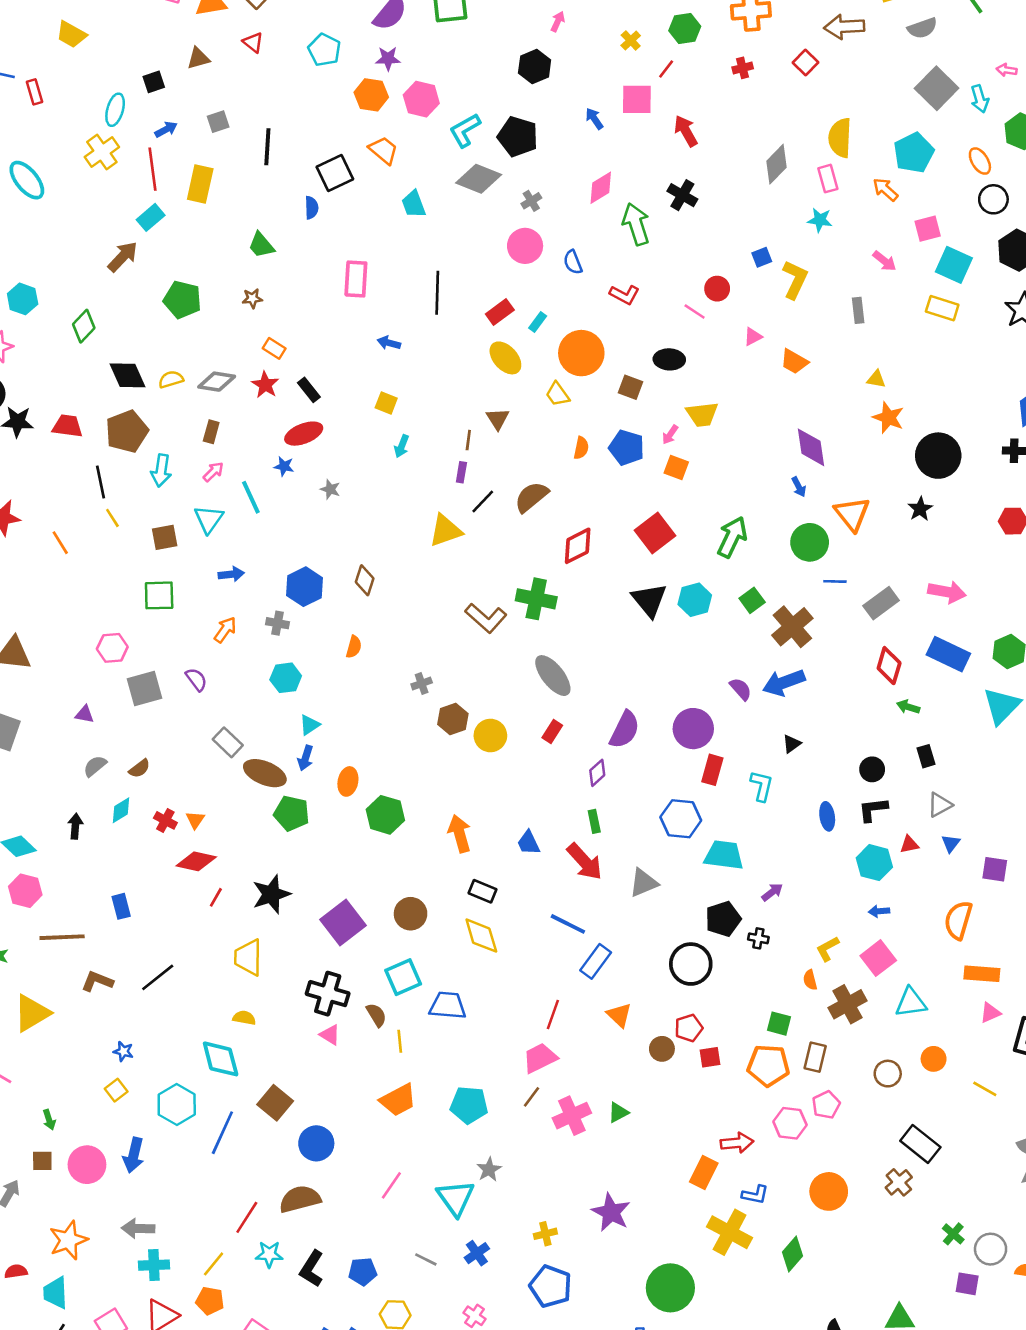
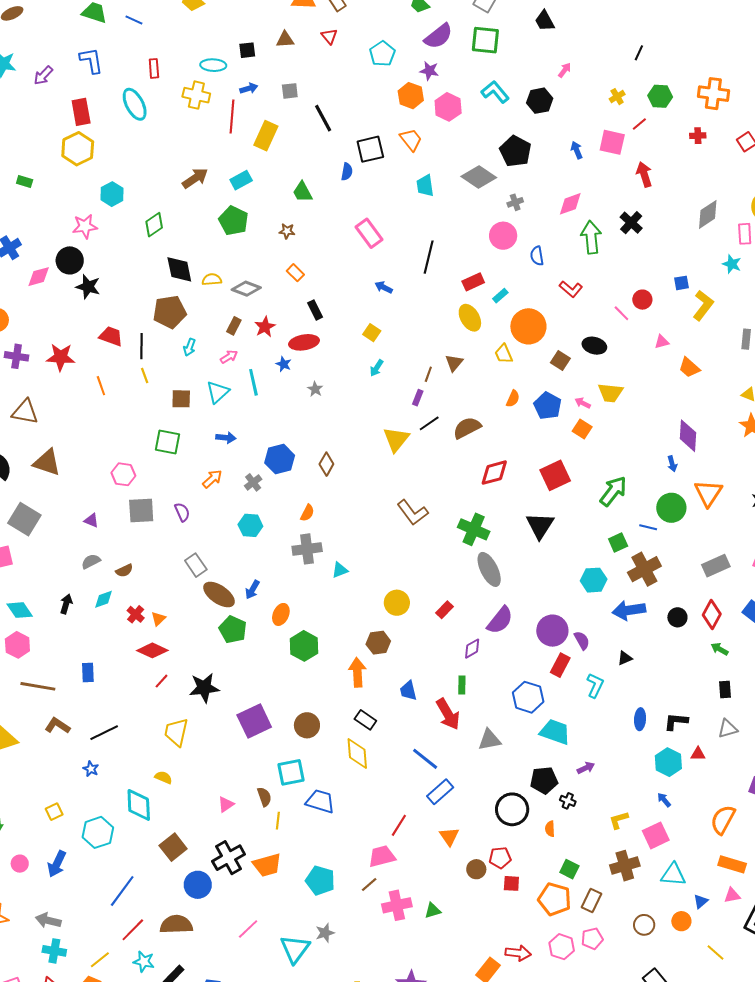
red rectangle: (34, 92) -> (154, 68), moved
cyan ellipse: (115, 110) -> (213, 65), turned 65
cyan L-shape: (465, 130) -> (495, 92), moved, turned 68
black line: (267, 147) -> (323, 118), turned -44
yellow cross: (102, 152) -> (196, 95), turned 36
cyan rectangle: (151, 217) -> (241, 180), moved
pink rectangle: (356, 279) -> (369, 233), turned -52
red star: (265, 385) -> (265, 327), moved
red trapezoid: (68, 426) -> (111, 336), moved
pink arrow: (670, 435) -> (583, 403), turned 70
cyan arrow: (161, 470) -> (189, 347), size x0.7
yellow triangle: (445, 531) -> (396, 439), turned -44
blue line: (835, 581) -> (648, 527), moved
green cross: (536, 599) -> (474, 529), moved
cyan hexagon: (695, 600) -> (594, 580), moved
gray cross: (278, 623) -> (253, 482), turned 30
gray ellipse: (553, 676) -> (489, 569), moved
gray cross: (422, 683) -> (307, 549), moved, size x1.8
purple semicircle: (741, 689) -> (582, 640), moved
brown hexagon: (453, 719) -> (378, 643), moved
cyan triangle: (310, 725) -> (340, 570), moved
black circle: (872, 769) -> (677, 617), moved
blue triangle: (951, 843) -> (701, 901), moved
blue arrow: (879, 911) -> (664, 800), turned 42
orange semicircle: (810, 980) -> (550, 829), moved
black cross: (328, 994) -> (229, 858), moved, turned 32
pink triangle: (330, 1035) -> (226, 804), turned 42
blue star: (123, 1051) -> (91, 769), moved
blue line: (222, 1133) -> (122, 891), moved
pink circle: (87, 1165) -> (20, 864), size x0.6

